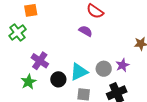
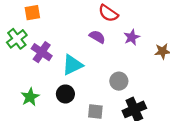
purple cross: (40, 61) -> (42, 52), moved
purple star: (122, 65) -> (132, 37), moved
cyan triangle: (79, 72) -> (72, 65), moved

